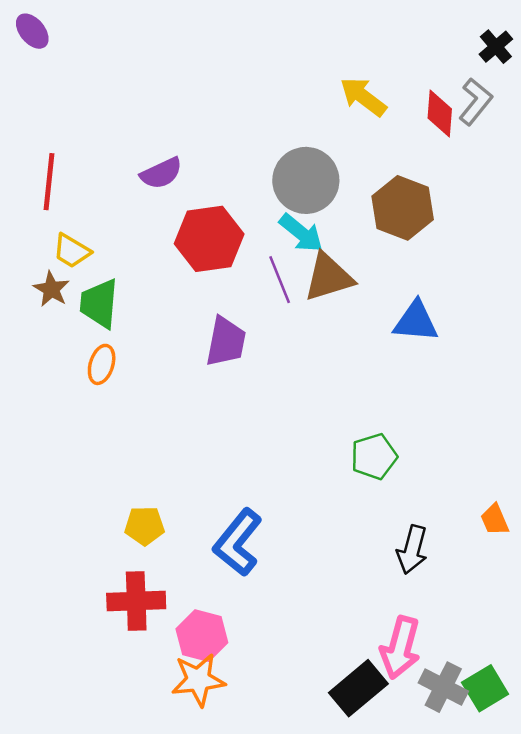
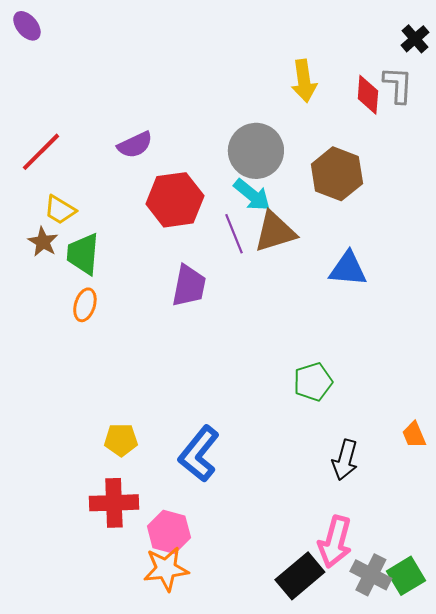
yellow arrow: (363, 97) -> (304, 81), turned -135
gray L-shape: (476, 102) -> (398, 85), turned -36
red line: (49, 182) -> (41, 152), turned 39

